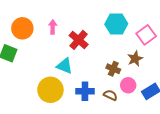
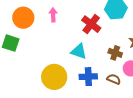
red cross: (79, 40) -> (91, 24), moved
cyan triangle: (65, 66) -> (79, 51), moved

